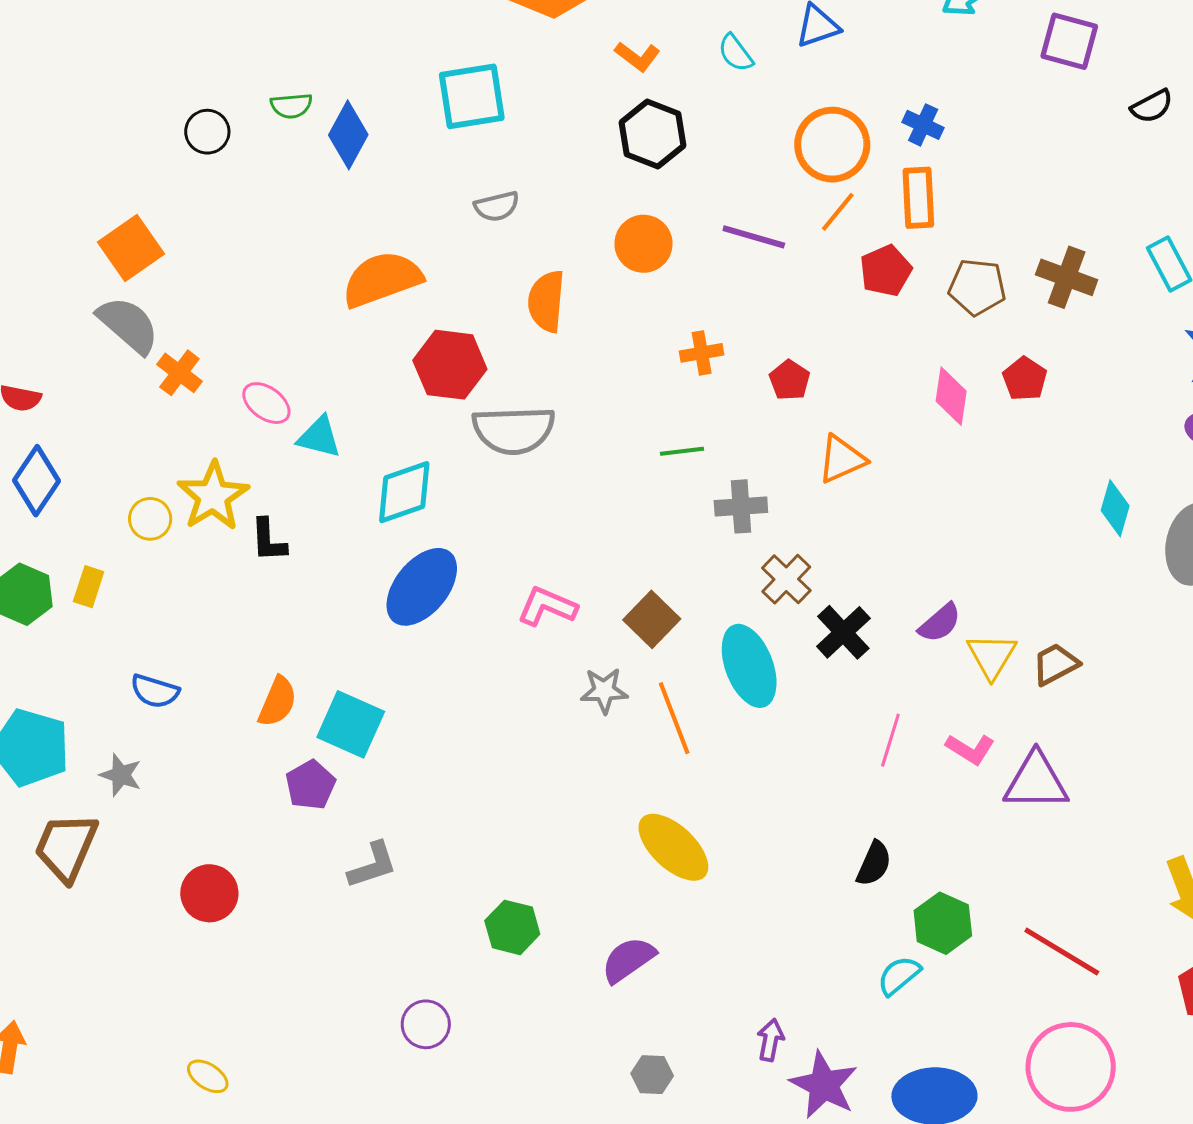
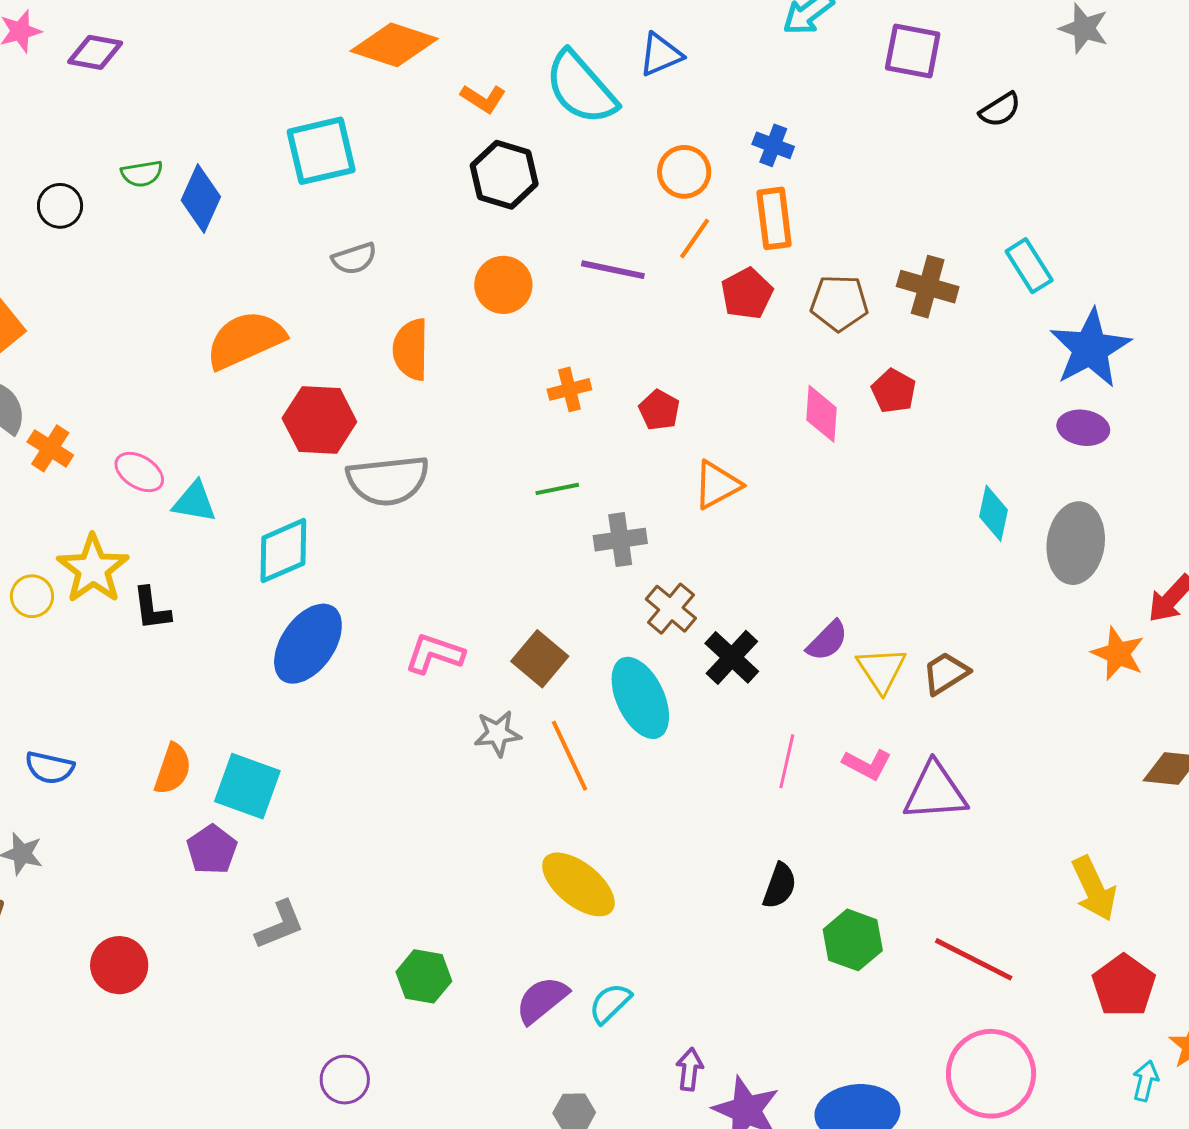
cyan semicircle: (736, 53) -> (581, 88), size x2.0
orange circle: (832, 145) -> (684, 172), size x0.7
cyan semicircle: (899, 976) -> (610, 1003), moved

